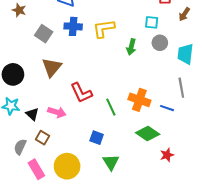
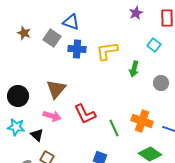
cyan square: (152, 22) -> (154, 45), turned 32
gray square: (44, 34) -> (52, 38), moved
gray circle: (160, 43) -> (161, 83), moved
pink arrow: (57, 112) -> (52, 116), moved

